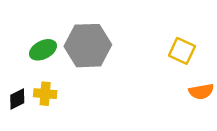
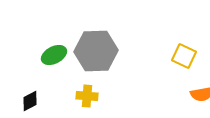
yellow cross: (45, 94) -> (87, 96), moved

